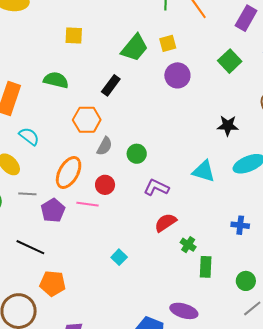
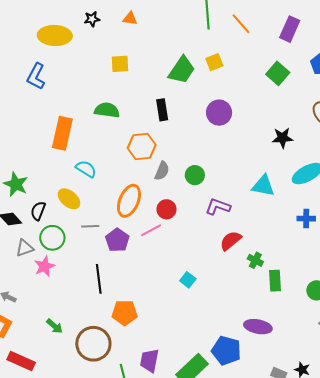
purple circle: (177, 75) -> (219, 113), moved
black rectangle: (111, 85) -> (162, 110), turned -40
pink line: (87, 204) -> (151, 230), turned -30
blue cross: (240, 225) -> (306, 219), moved
black line: (30, 247) -> (99, 279), turned 64

